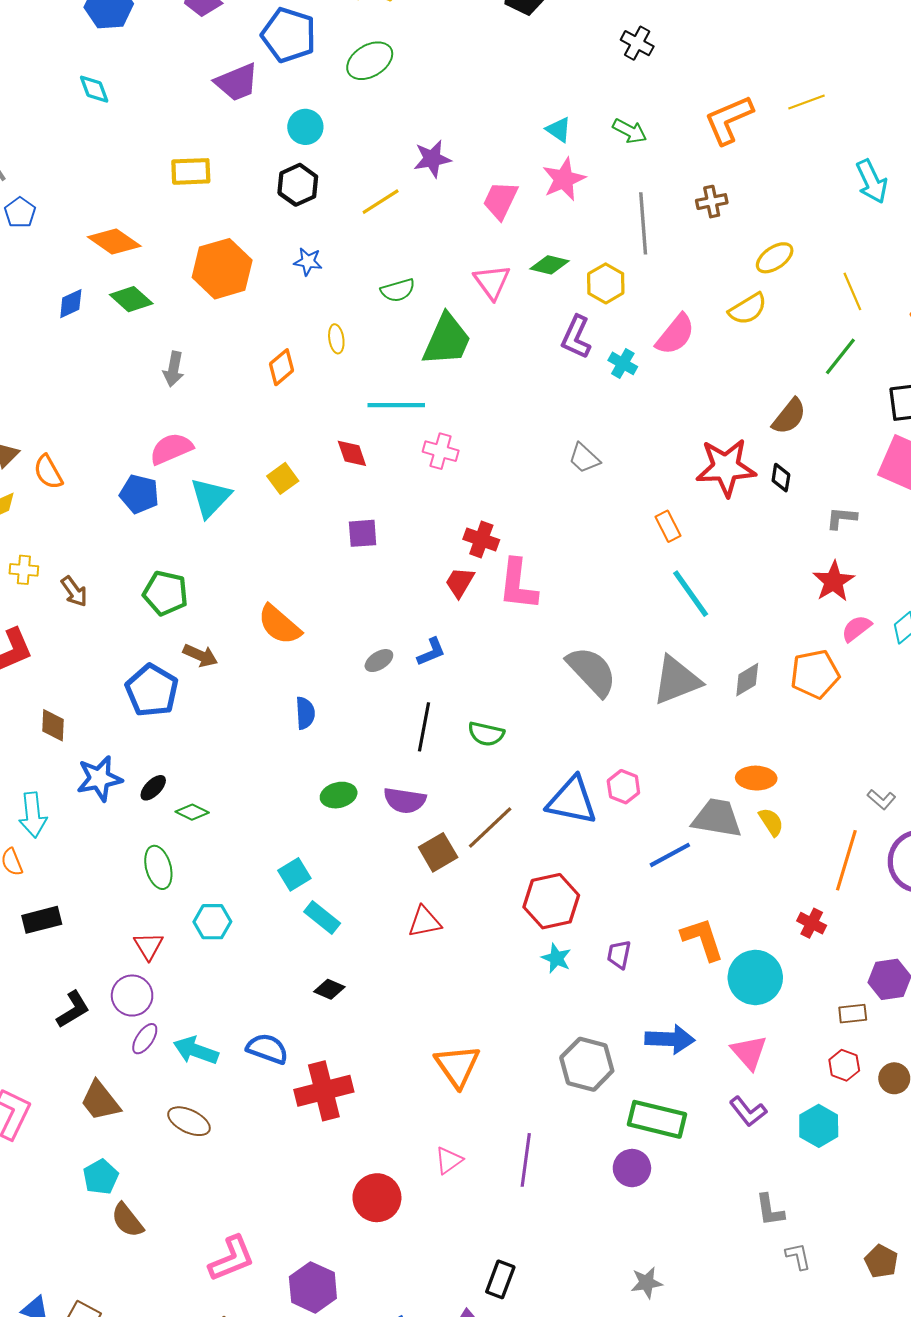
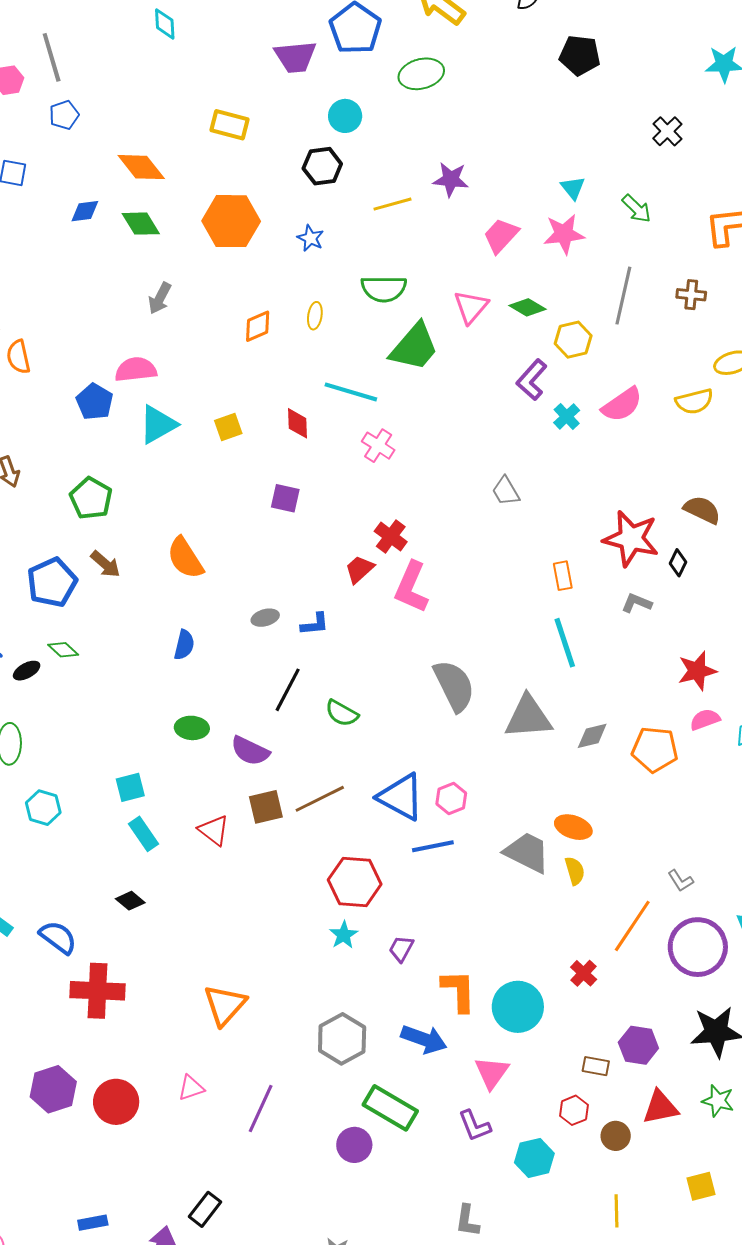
green semicircle: (398, 290) -> (384, 289), size x1.4
brown semicircle: (789, 416) -> (702, 510), turned -120
gray L-shape: (841, 518) -> (637, 603), moved
green diamond: (192, 812) -> (63, 650), moved
blue line: (670, 855) -> (433, 846), moved
red triangle: (425, 922) -> (214, 830), moved, turned 32
orange L-shape: (703, 939) -> (459, 991), moved
purple hexagon: (313, 1287) -> (53, 1089), moved

